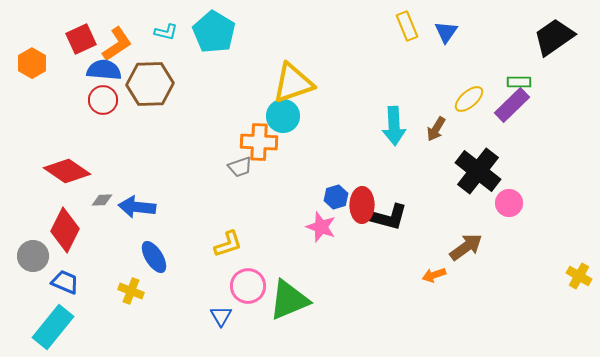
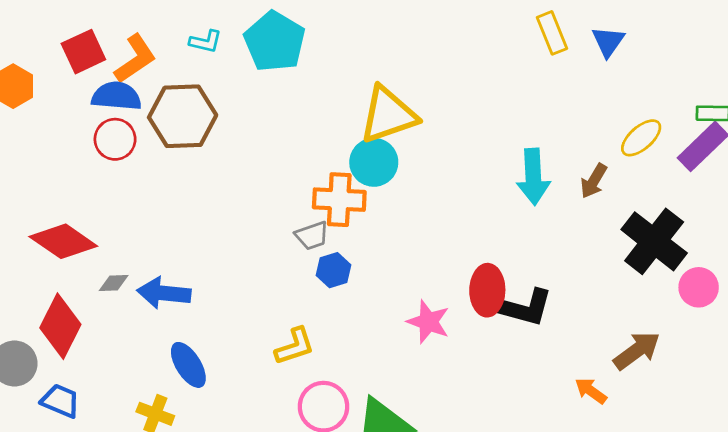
blue hexagon: (336, 197) -> (334, 270), moved
orange arrow: (434, 275) -> (591, 391), turned 55

